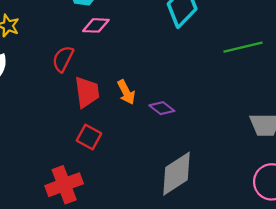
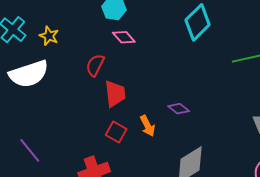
pink diamond: (96, 25) -> (124, 37), turned 45
orange arrow: (126, 92) -> (148, 126), moved

